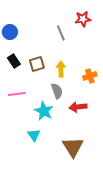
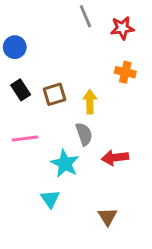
gray line: (61, 33) -> (85, 16), moved
orange cross: (90, 76) -> (125, 72), moved, turned 32
brown triangle: (73, 147) -> (108, 217), size x0.6

